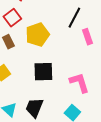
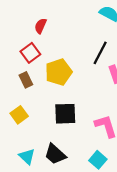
black trapezoid: (34, 108) -> (55, 154), turned -70

